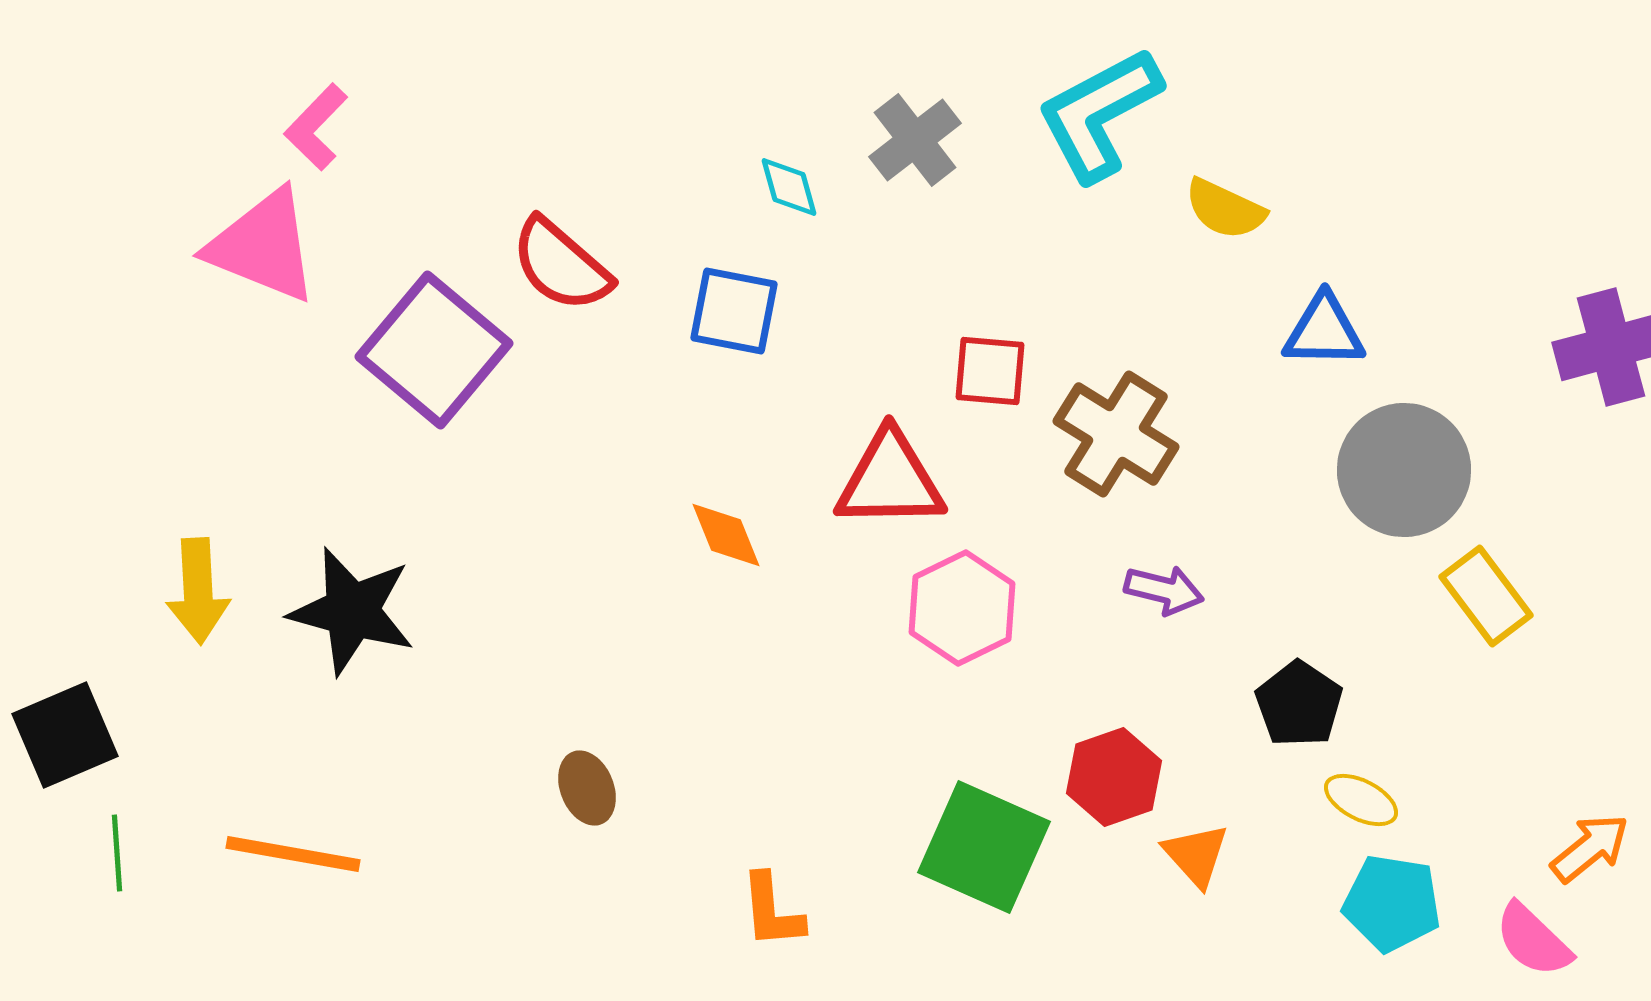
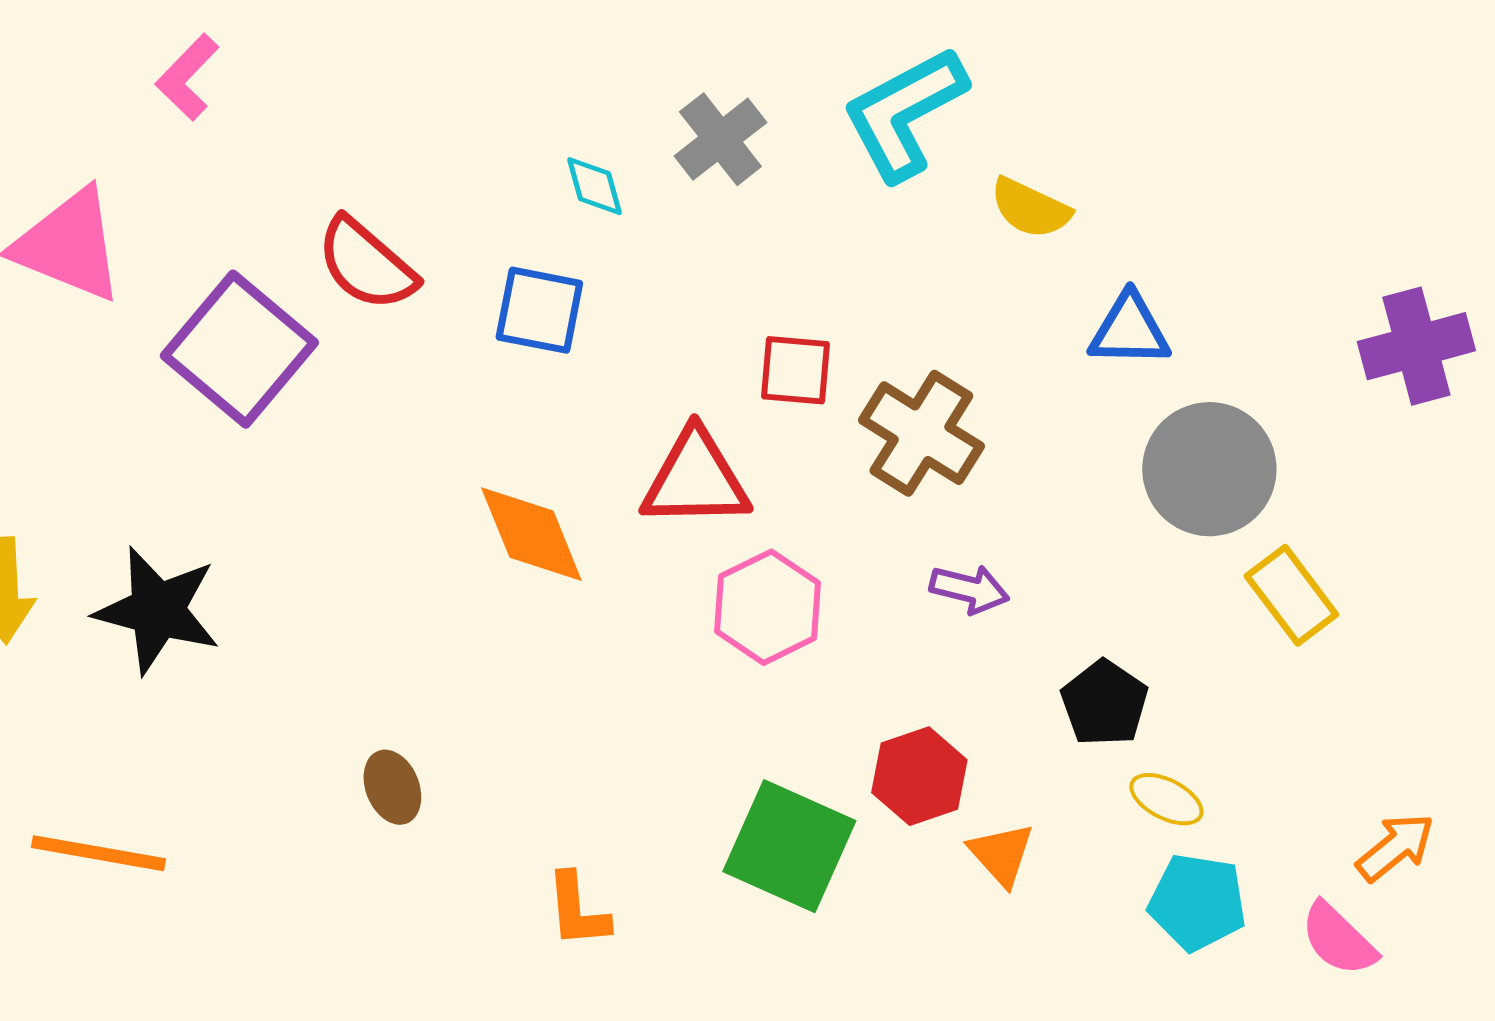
pink L-shape: (316, 127) -> (187, 77), moved
orange diamond: (726, 535) -> (531, 534), size x1.5

